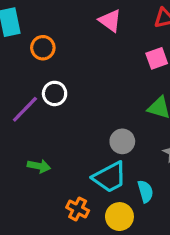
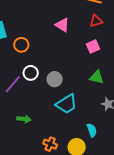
gray circle: (122, 141) -> (55, 79), moved
cyan trapezoid: (110, 177) -> (67, 104), moved

